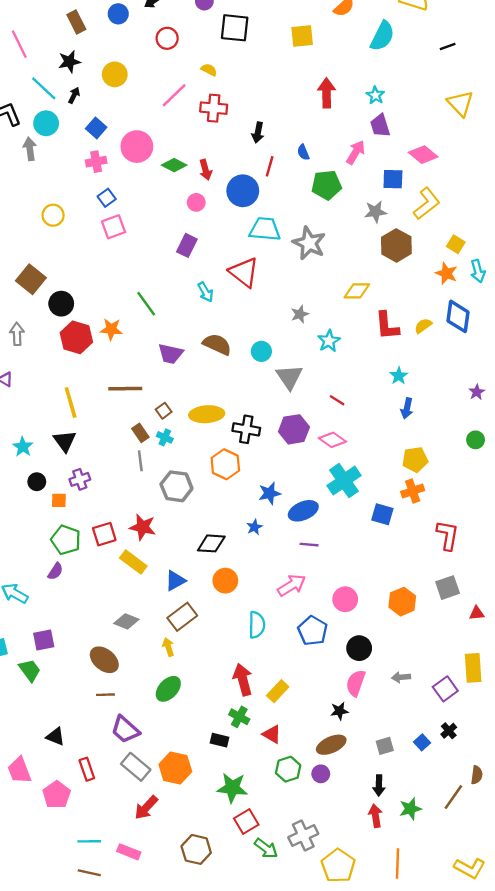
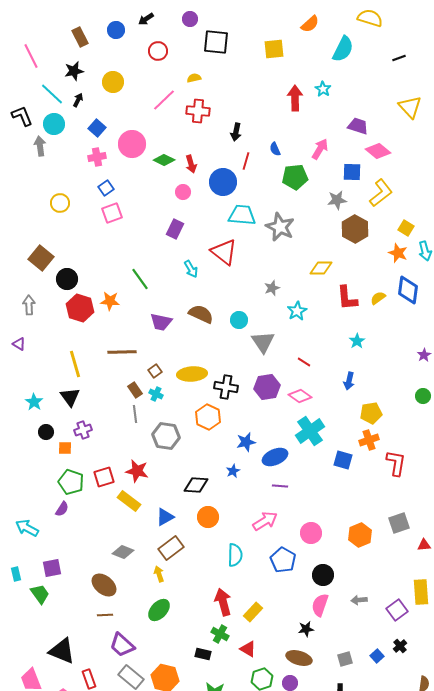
yellow semicircle: (209, 70) -> (194, 78), turned -40
cyan star: (375, 95) -> (323, 89), moved
purple trapezoid: (380, 126) -> (358, 126), moved, turned 125
blue arrow: (407, 408) -> (349, 381), moved
red L-shape: (448, 535) -> (396, 463), moved
black triangle: (55, 737) -> (62, 651), size x1.6
brown ellipse: (331, 745) -> (299, 658), turned 40

